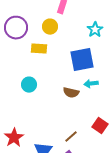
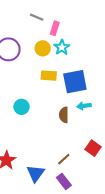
cyan star: (95, 30) -> (62, 47), moved
yellow rectangle: (39, 49) -> (49, 76), moved
brown semicircle: (71, 93) -> (64, 115), turned 77

